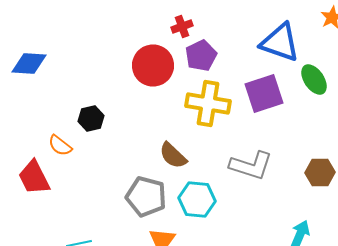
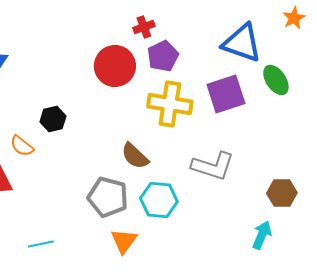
brown hexagon: (320, 172) -> (282, 193), moved

